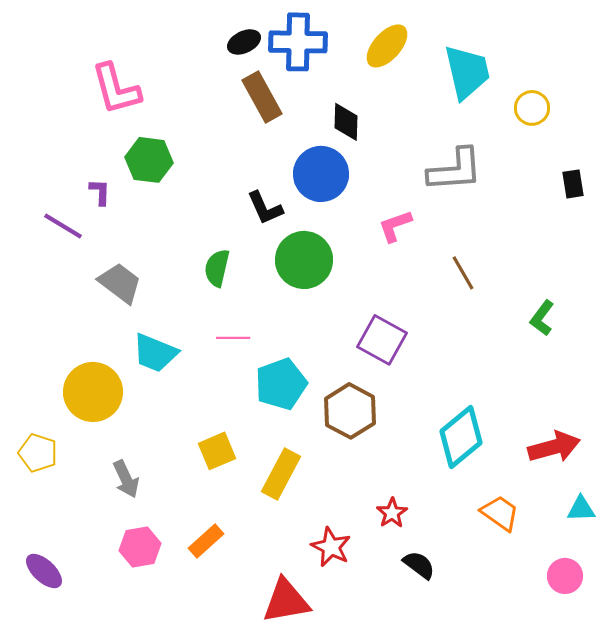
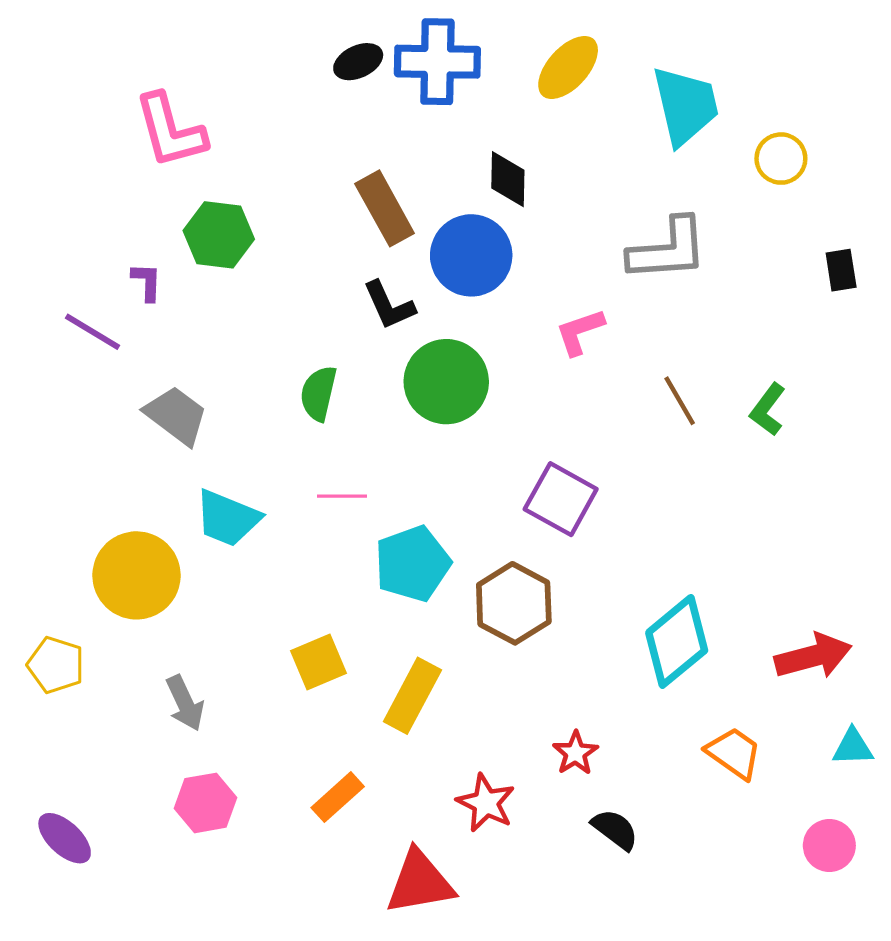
brown rectangle: (262, 97) -> (385, 208), moved
green L-shape: (542, 318) -> (768, 410), moved
orange rectangle: (206, 541) -> (338, 797), moved

